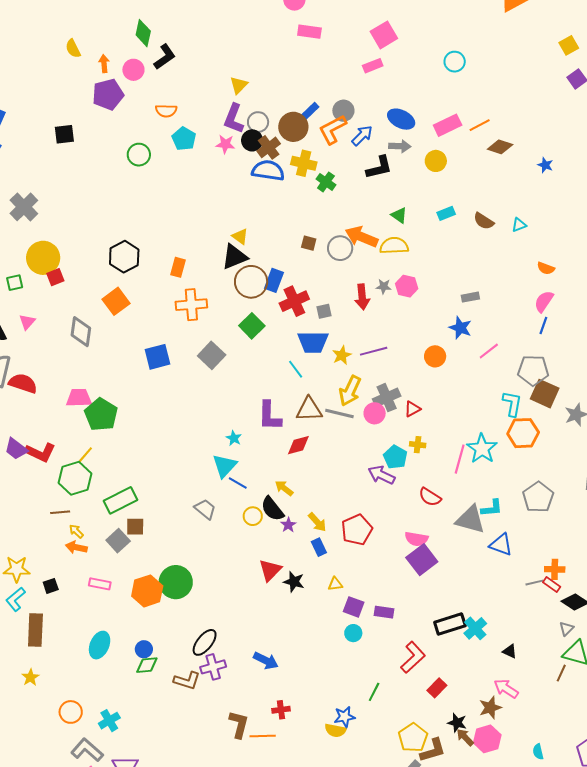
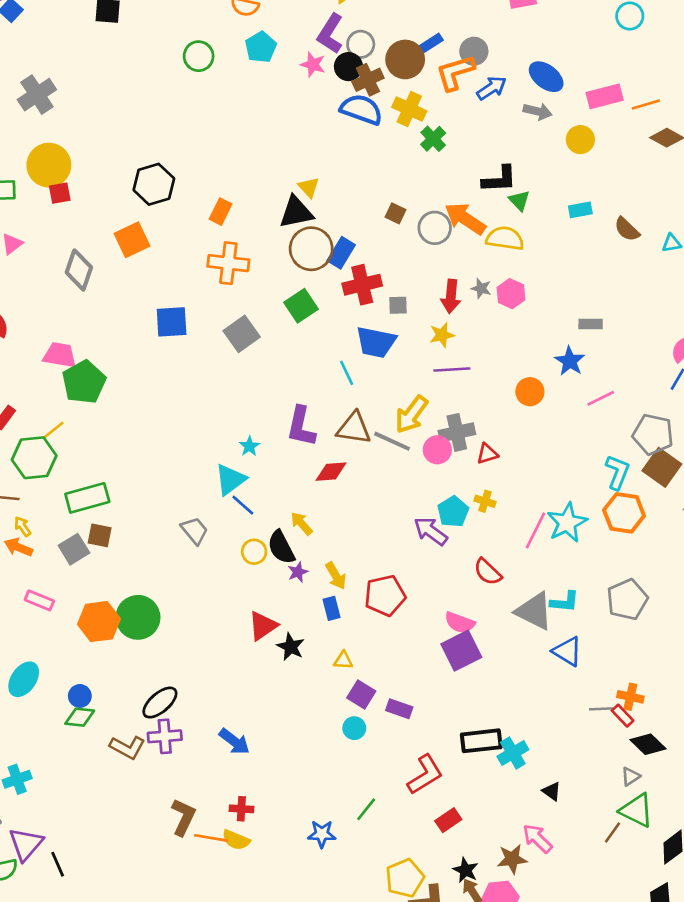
black L-shape: (379, 168) -> (499, 179), moved
yellow star: (342, 355) -> (442, 335), moved
yellow semicircle: (335, 730) -> (236, 840), moved

